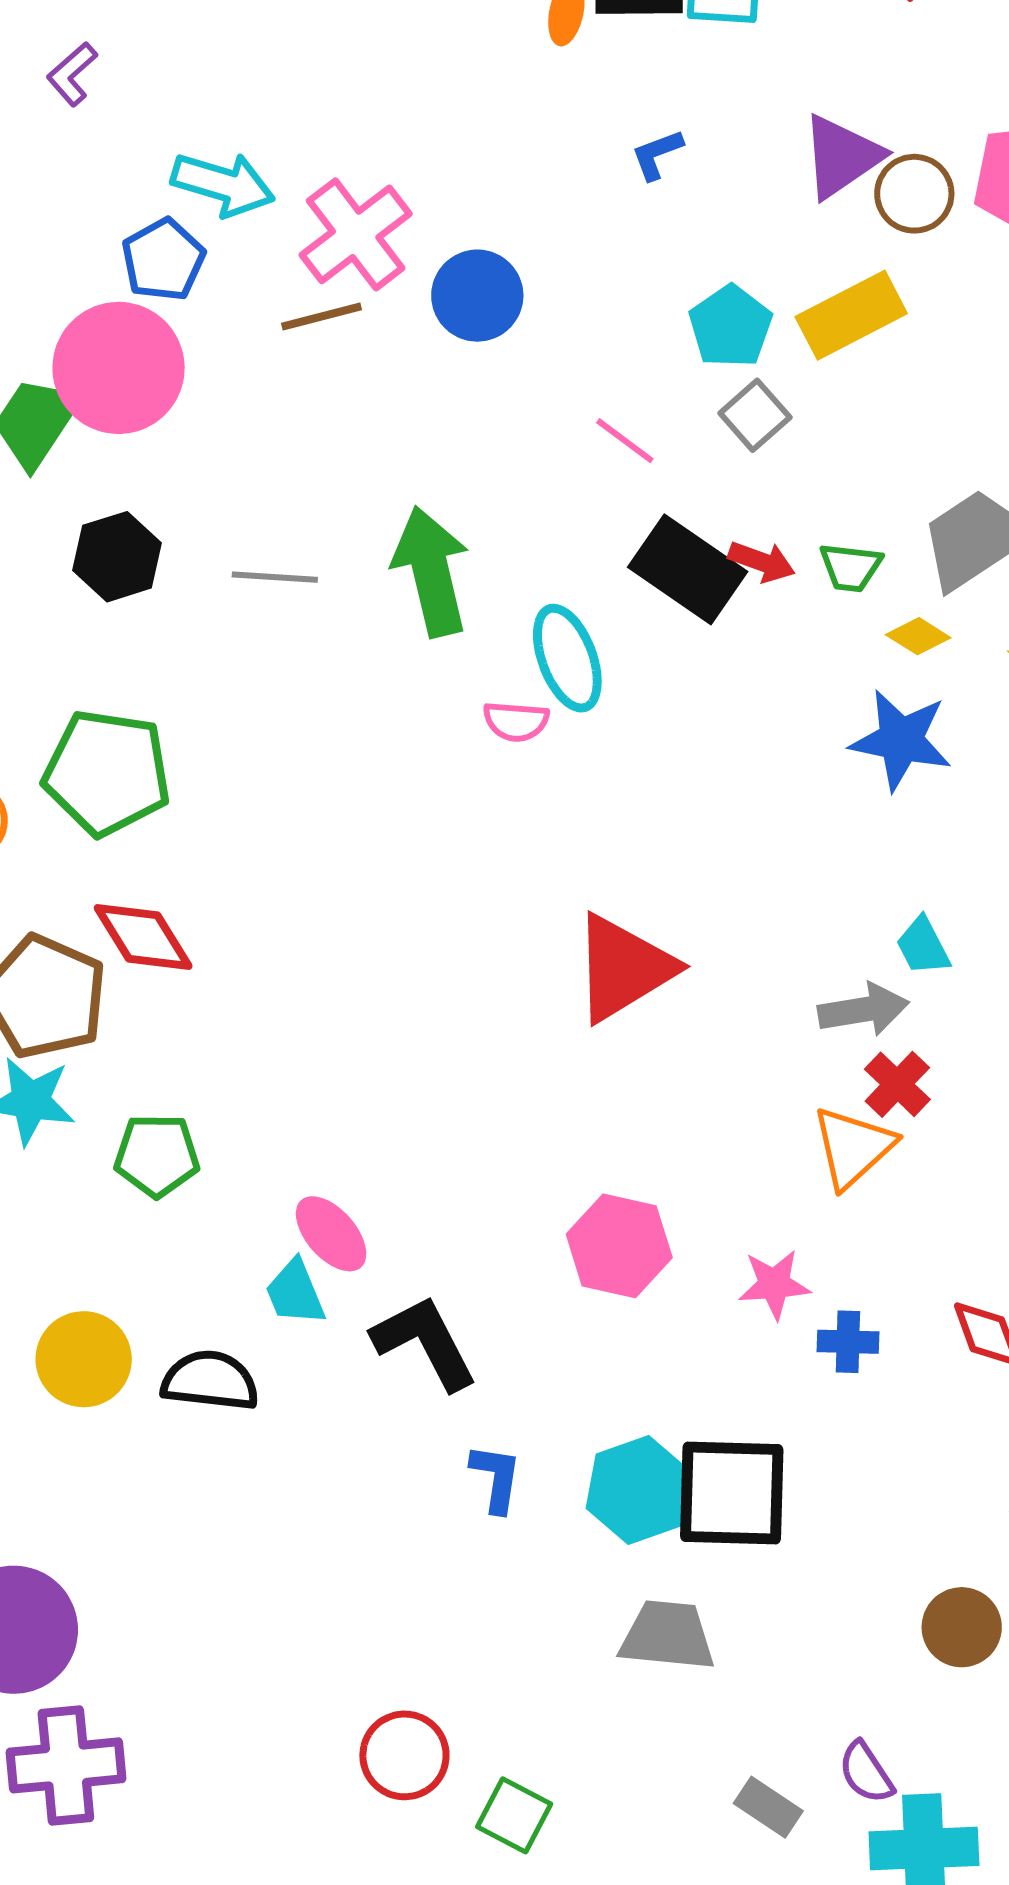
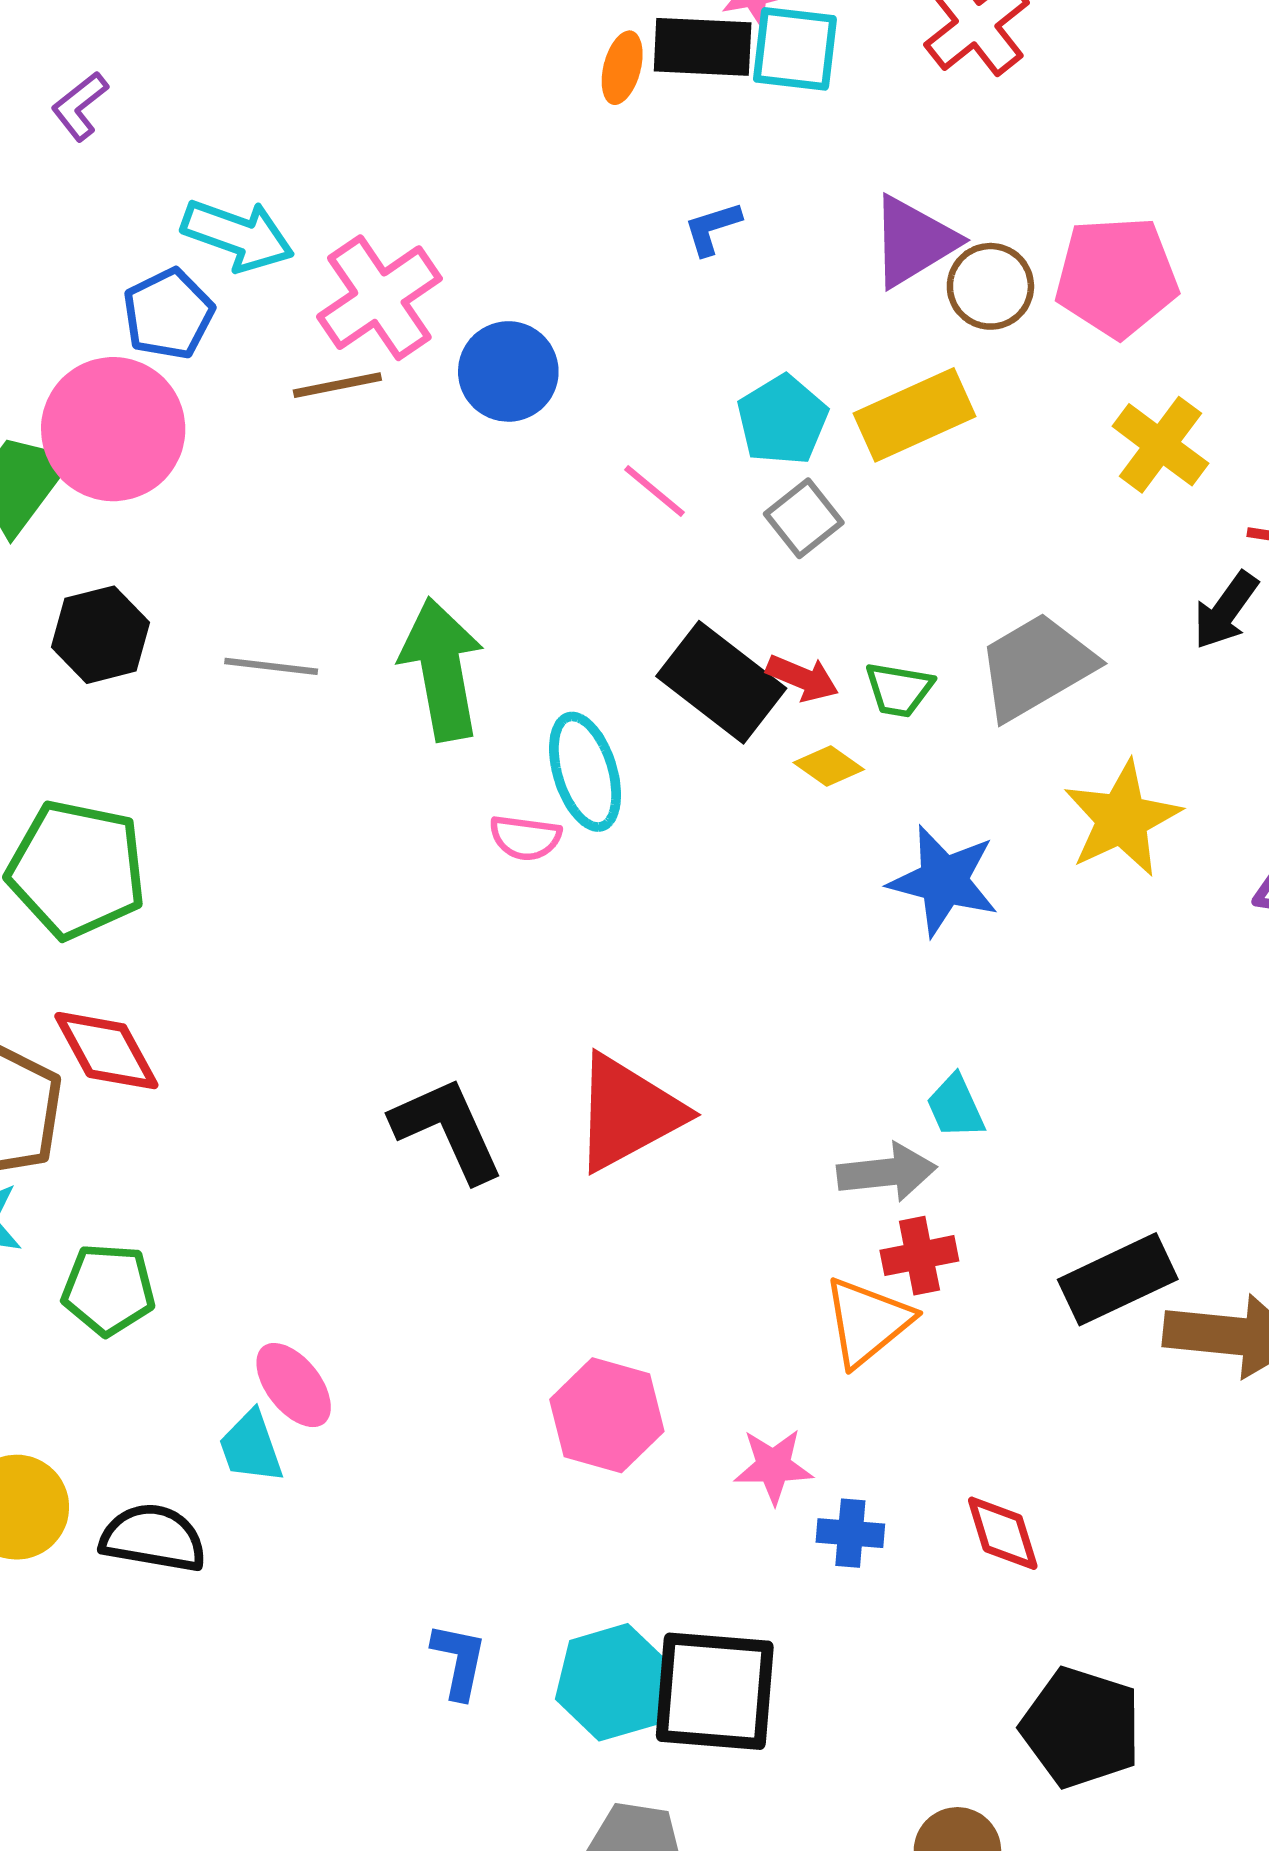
pink line: (625, 441) -> (654, 491), moved
yellow diamond: (918, 636) -> (829, 766), moved
red cross: (897, 1084) -> (919, 1256), turned 32
black L-shape: (425, 1342) -> (448, 1129), moved

